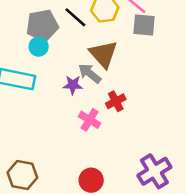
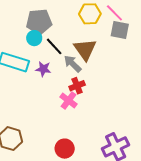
black line: (75, 17) -> (54, 46), moved
purple star: (73, 85) -> (43, 69), moved
red cross: (116, 101) -> (77, 86), moved

